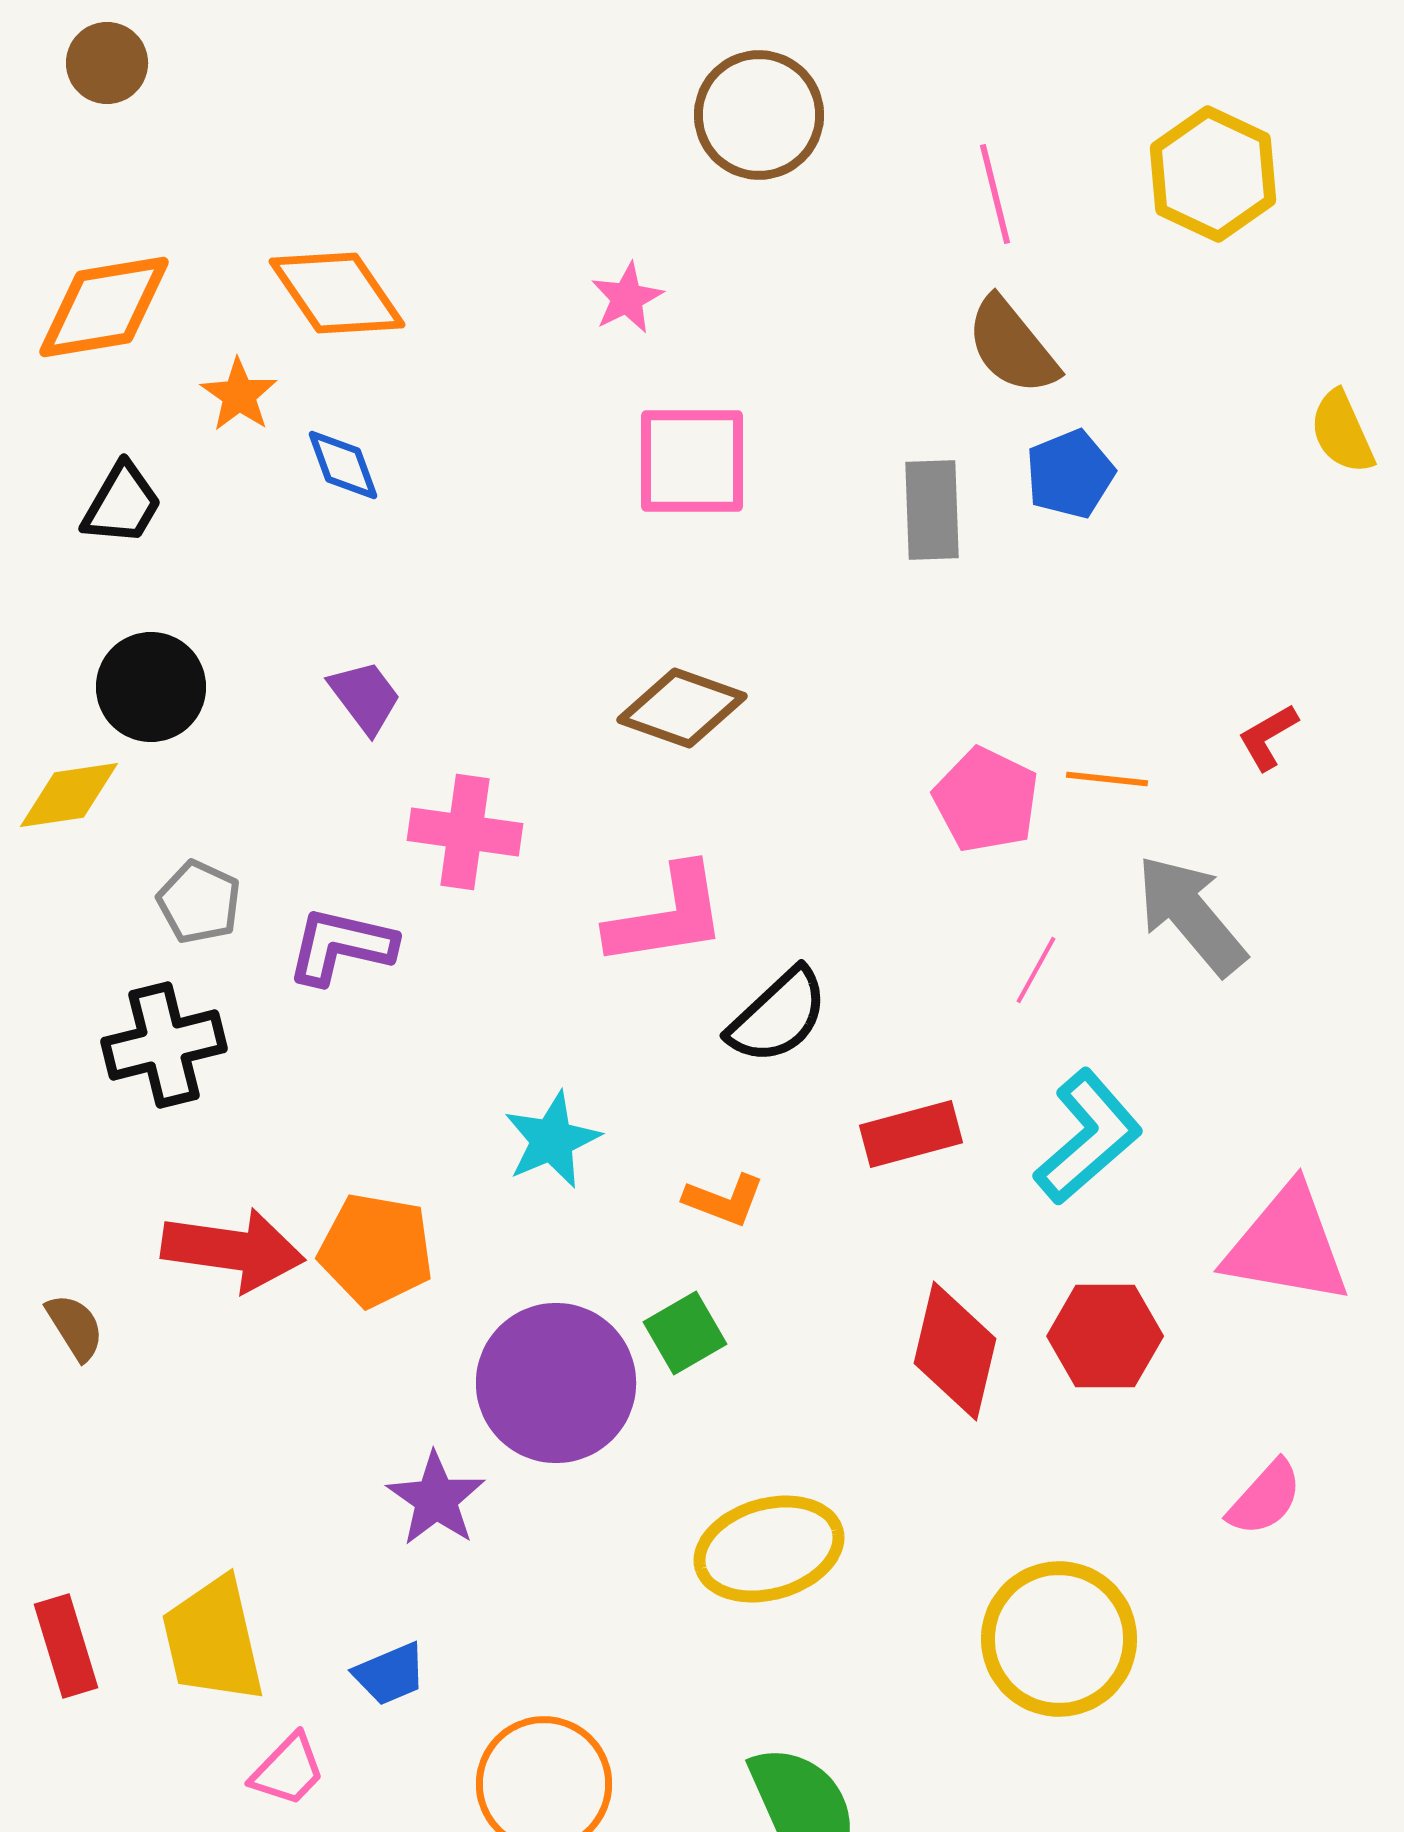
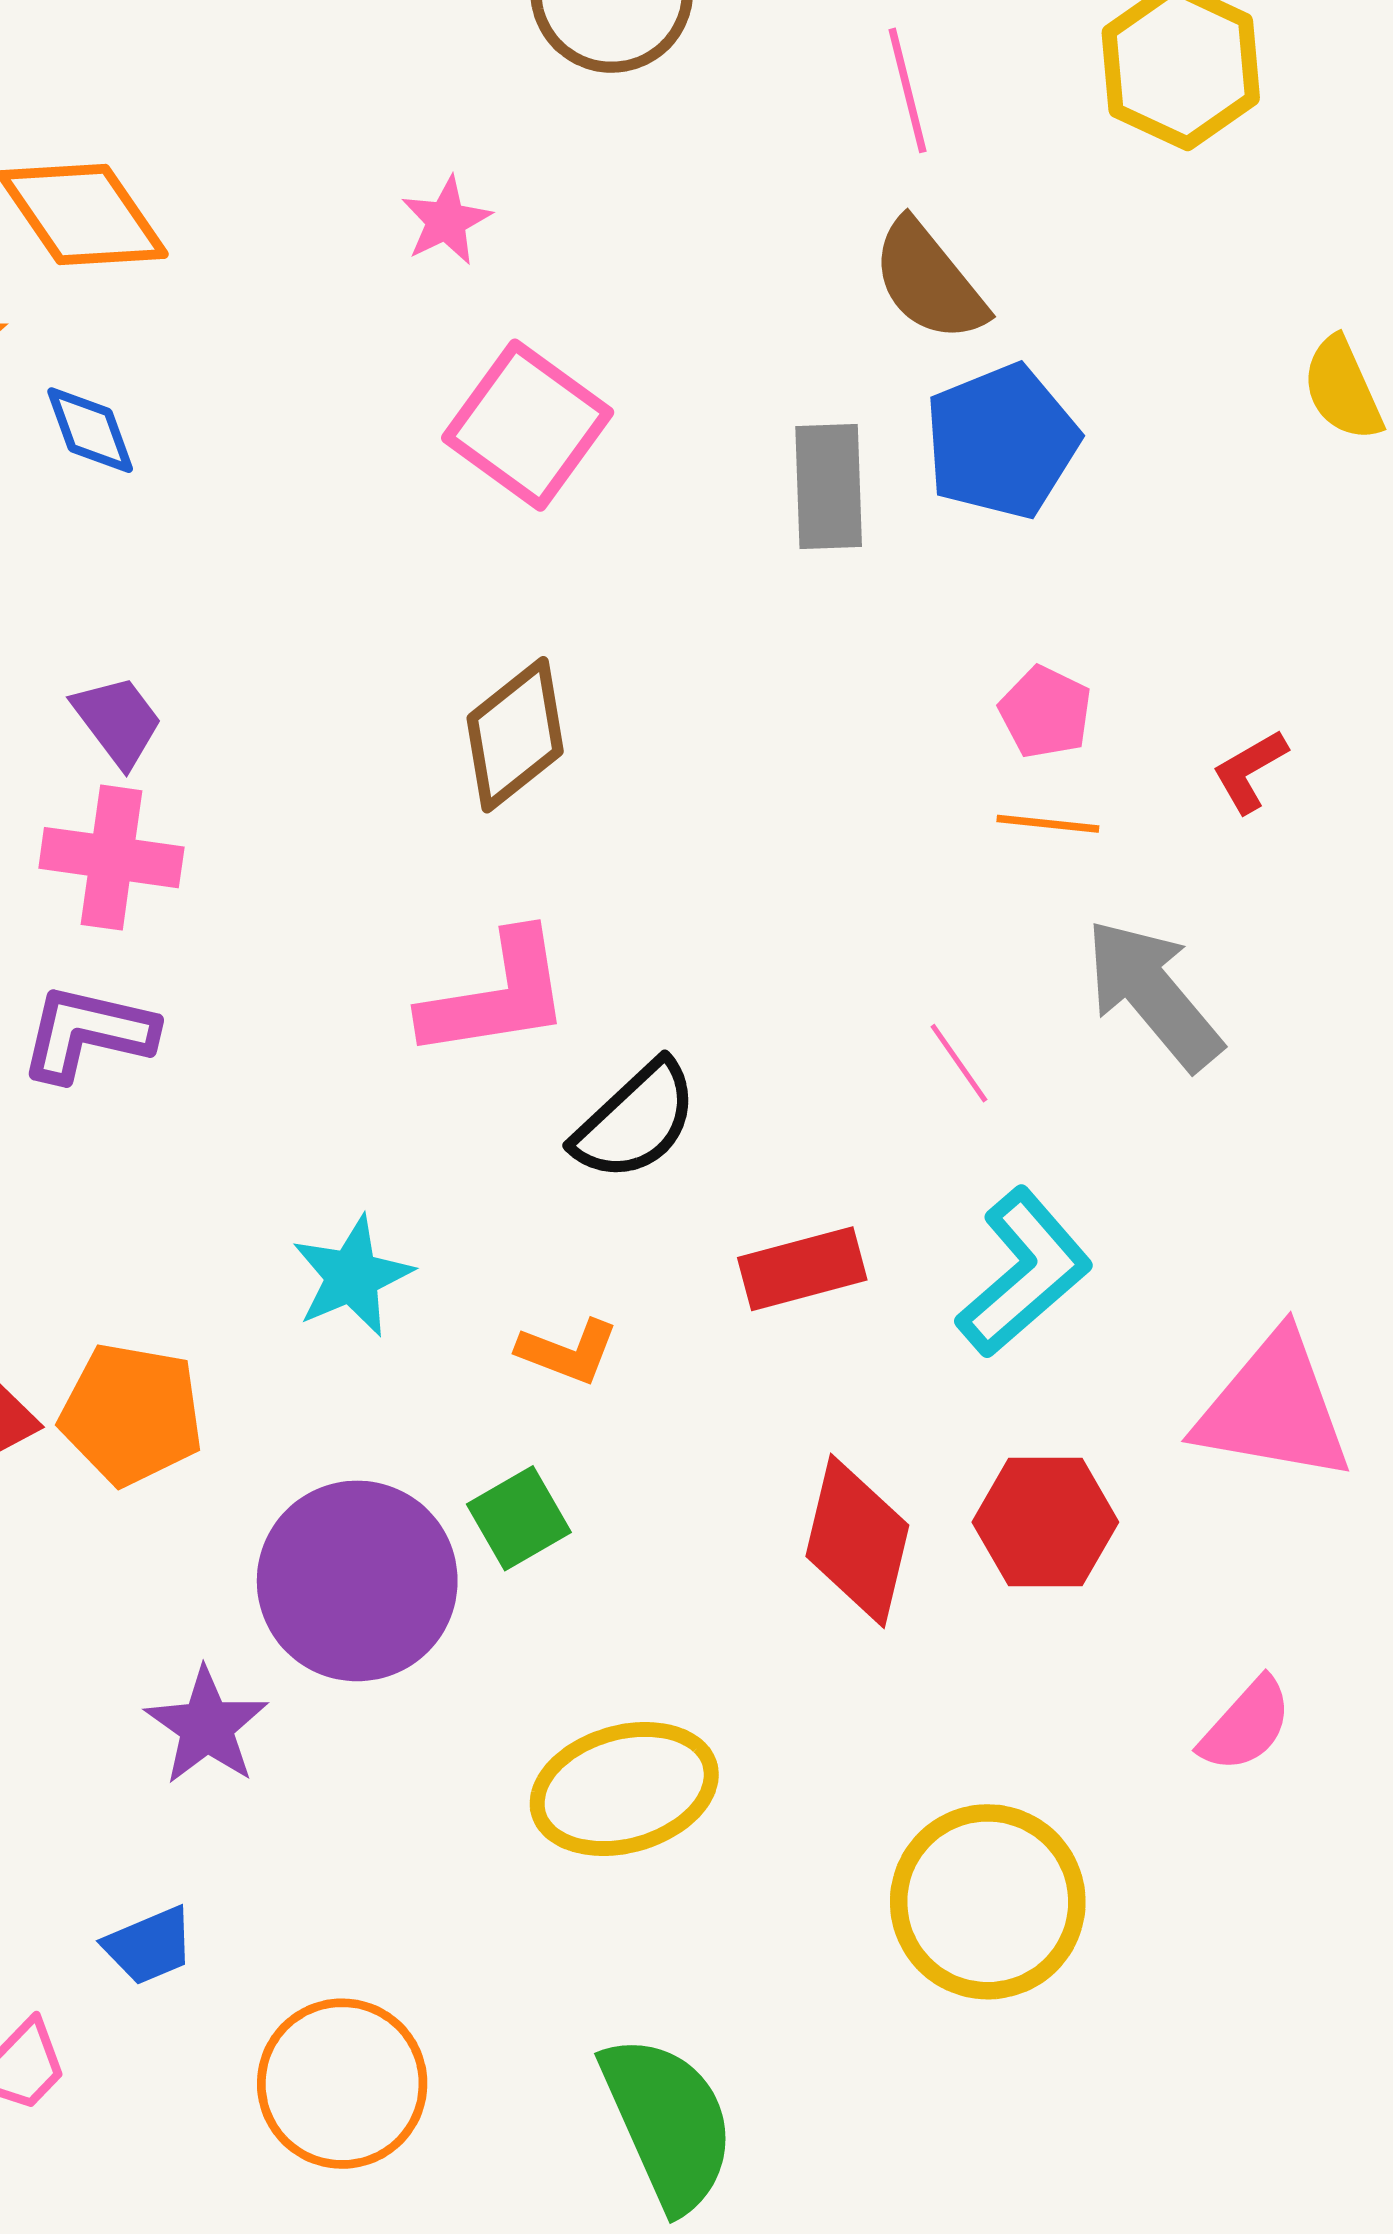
pink square: (692, 461) -> (528, 425), turned 36
blue pentagon: (1070, 474) -> (1002, 441), size x1.4
brown diamond: (682, 708) -> (515, 735), turned -58
pink pentagon: (986, 800) -> (1045, 712), moved, size x0.7
pink cross: (465, 832) -> (111, 858), moved
pink line: (1036, 970) -> (959, 1063), turned -64

